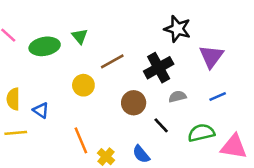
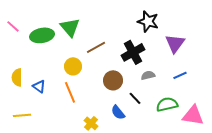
green triangle: (80, 36) -> (70, 27), size x1.5
yellow line: (16, 133) -> (22, 115), moved
orange line: (81, 140) -> (70, 92), moved
blue semicircle: (141, 154) -> (118, 112), moved

